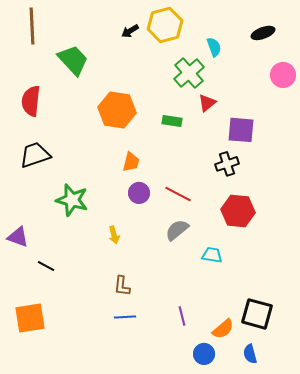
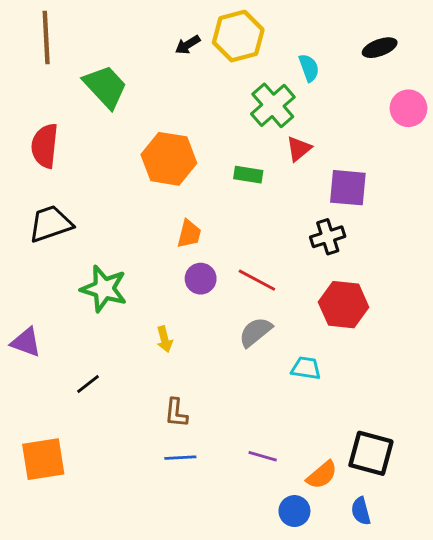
black line: (46, 266) -> (88, 384), moved, turned -66
purple line: (182, 316) -> (263, 456), turned -60

